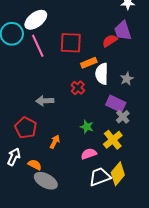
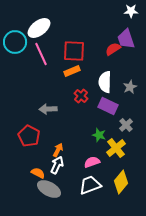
orange rectangle: (89, 63) -> (72, 71), moved
purple rectangle: (116, 104) -> (108, 106), moved
green star: (87, 127) -> (99, 135), moved
white arrow: (14, 157) -> (57, 165), moved
white trapezoid: (100, 177) -> (90, 185), moved

